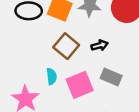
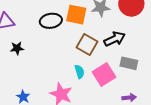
black arrow: (100, 45) -> (115, 39), size x1.5

